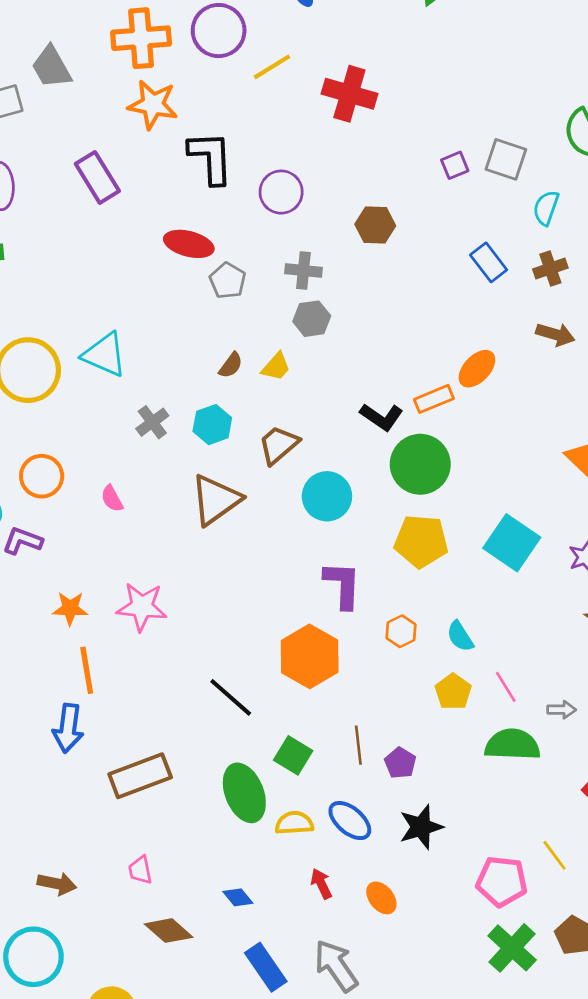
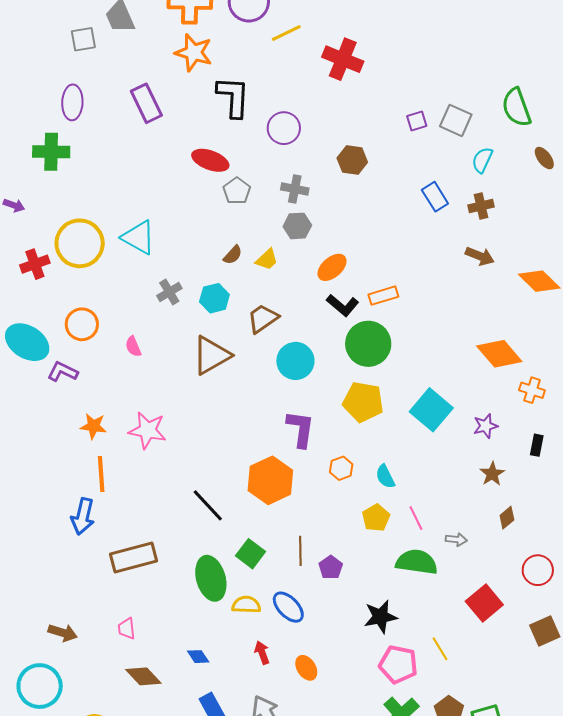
orange ellipse: (477, 369) -> (332, 267), moved
black star: (421, 827) -> (380, 617), moved

